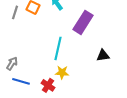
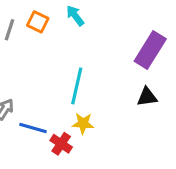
purple rectangle: (83, 22) -> (150, 50), moved
blue line: (21, 81) -> (33, 128), moved

